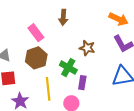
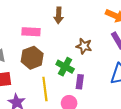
pink rectangle: (36, 33) -> (31, 32), turned -48

